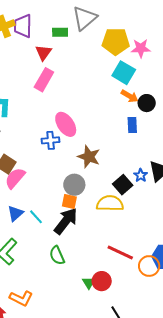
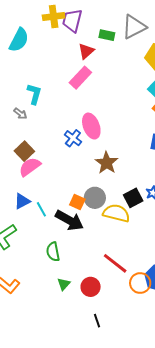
blue cross: (51, 140) -> (73, 138), turned 30
gray circle: (74, 185) -> (95, 198), moved
black arrow: (66, 221) -> (69, 220), turned 68
green triangle: (89, 283) -> (64, 284), moved

